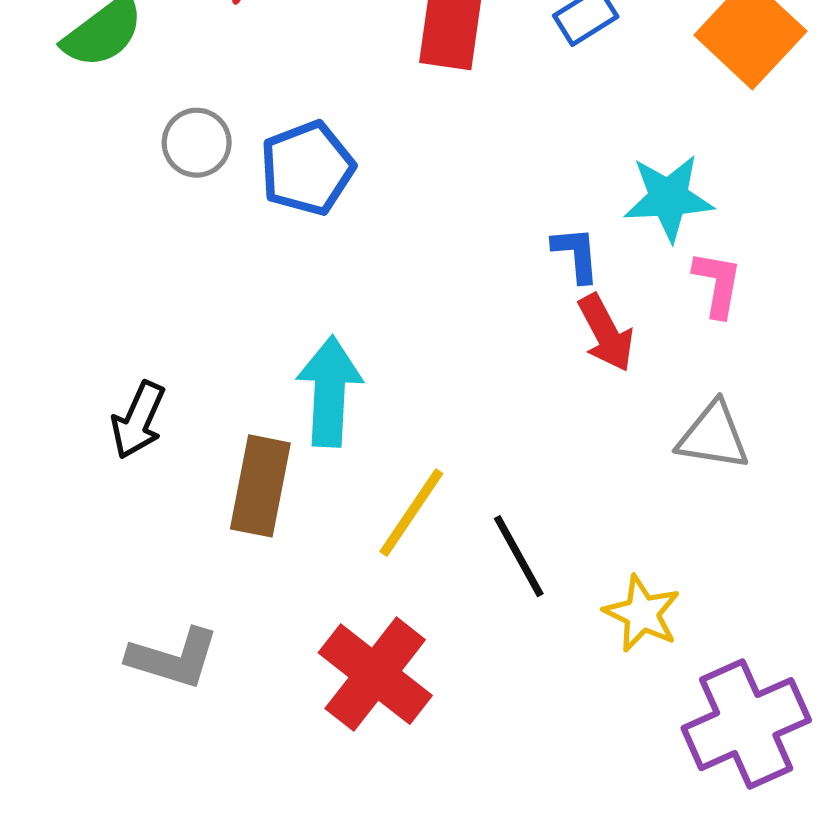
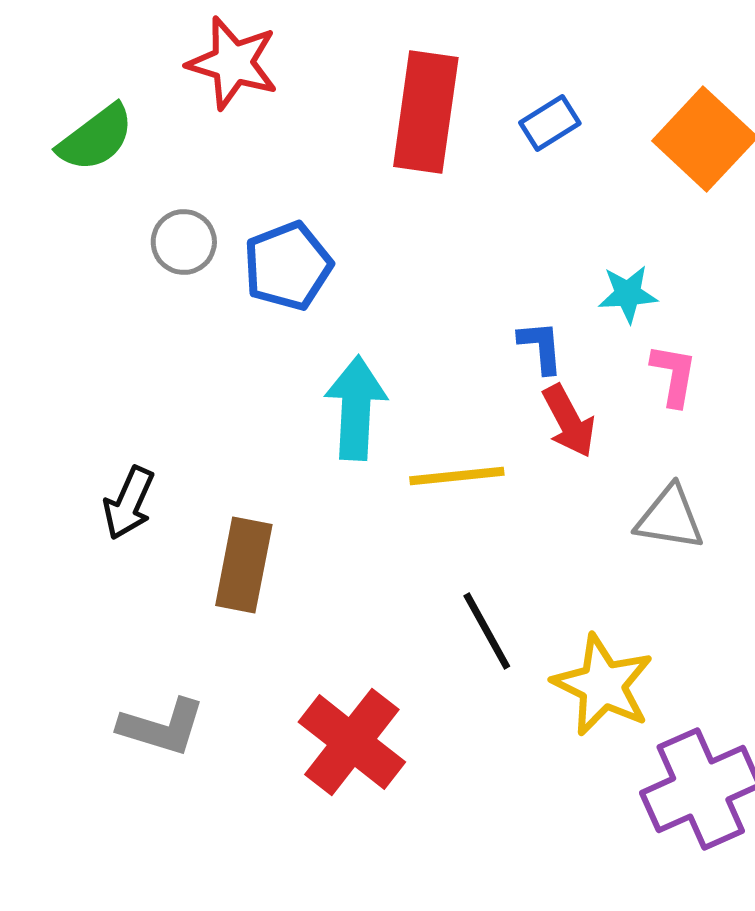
cyan star: (669, 198) -> (628, 294), size x0.7
cyan arrow: (330, 391) -> (356, 408), moved
yellow line: (411, 513) -> (457, 476), moved, turned 50
yellow star: (642, 614) -> (603, 685), size x1.4

